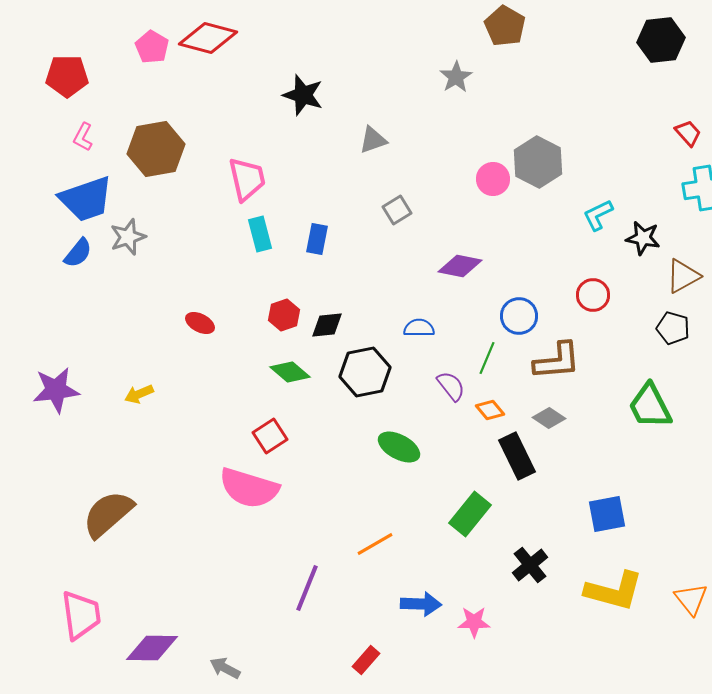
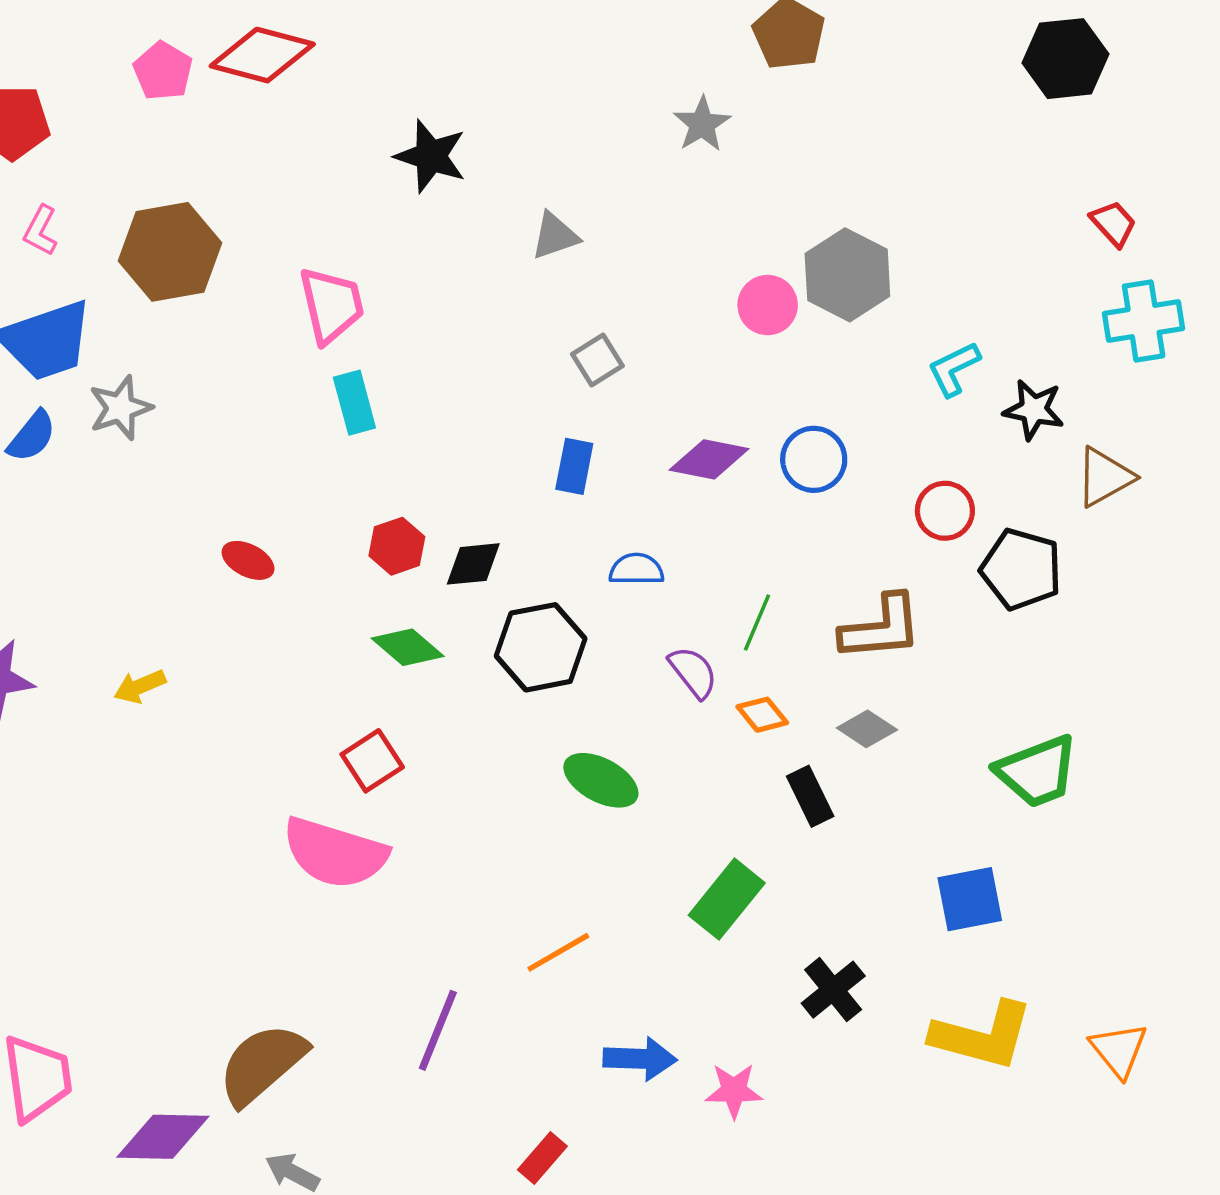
blue rectangle: (317, 239) -> (574, 466), moved
blue circle: (519, 316) -> (814, 459), moved
black pentagon: (673, 328) -> (1021, 569), moved, size x1.4
green trapezoid: (650, 406) -> (1037, 771), moved, turned -84
black rectangle: (517, 456) -> (810, 796), size x0.7
brown semicircle: (108, 514) -> (262, 1064), moved

